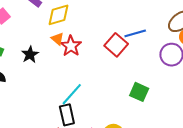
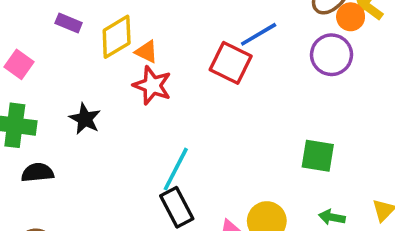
orange triangle: (57, 39) -> (147, 52), moved
green square: (139, 92) -> (318, 156), moved

